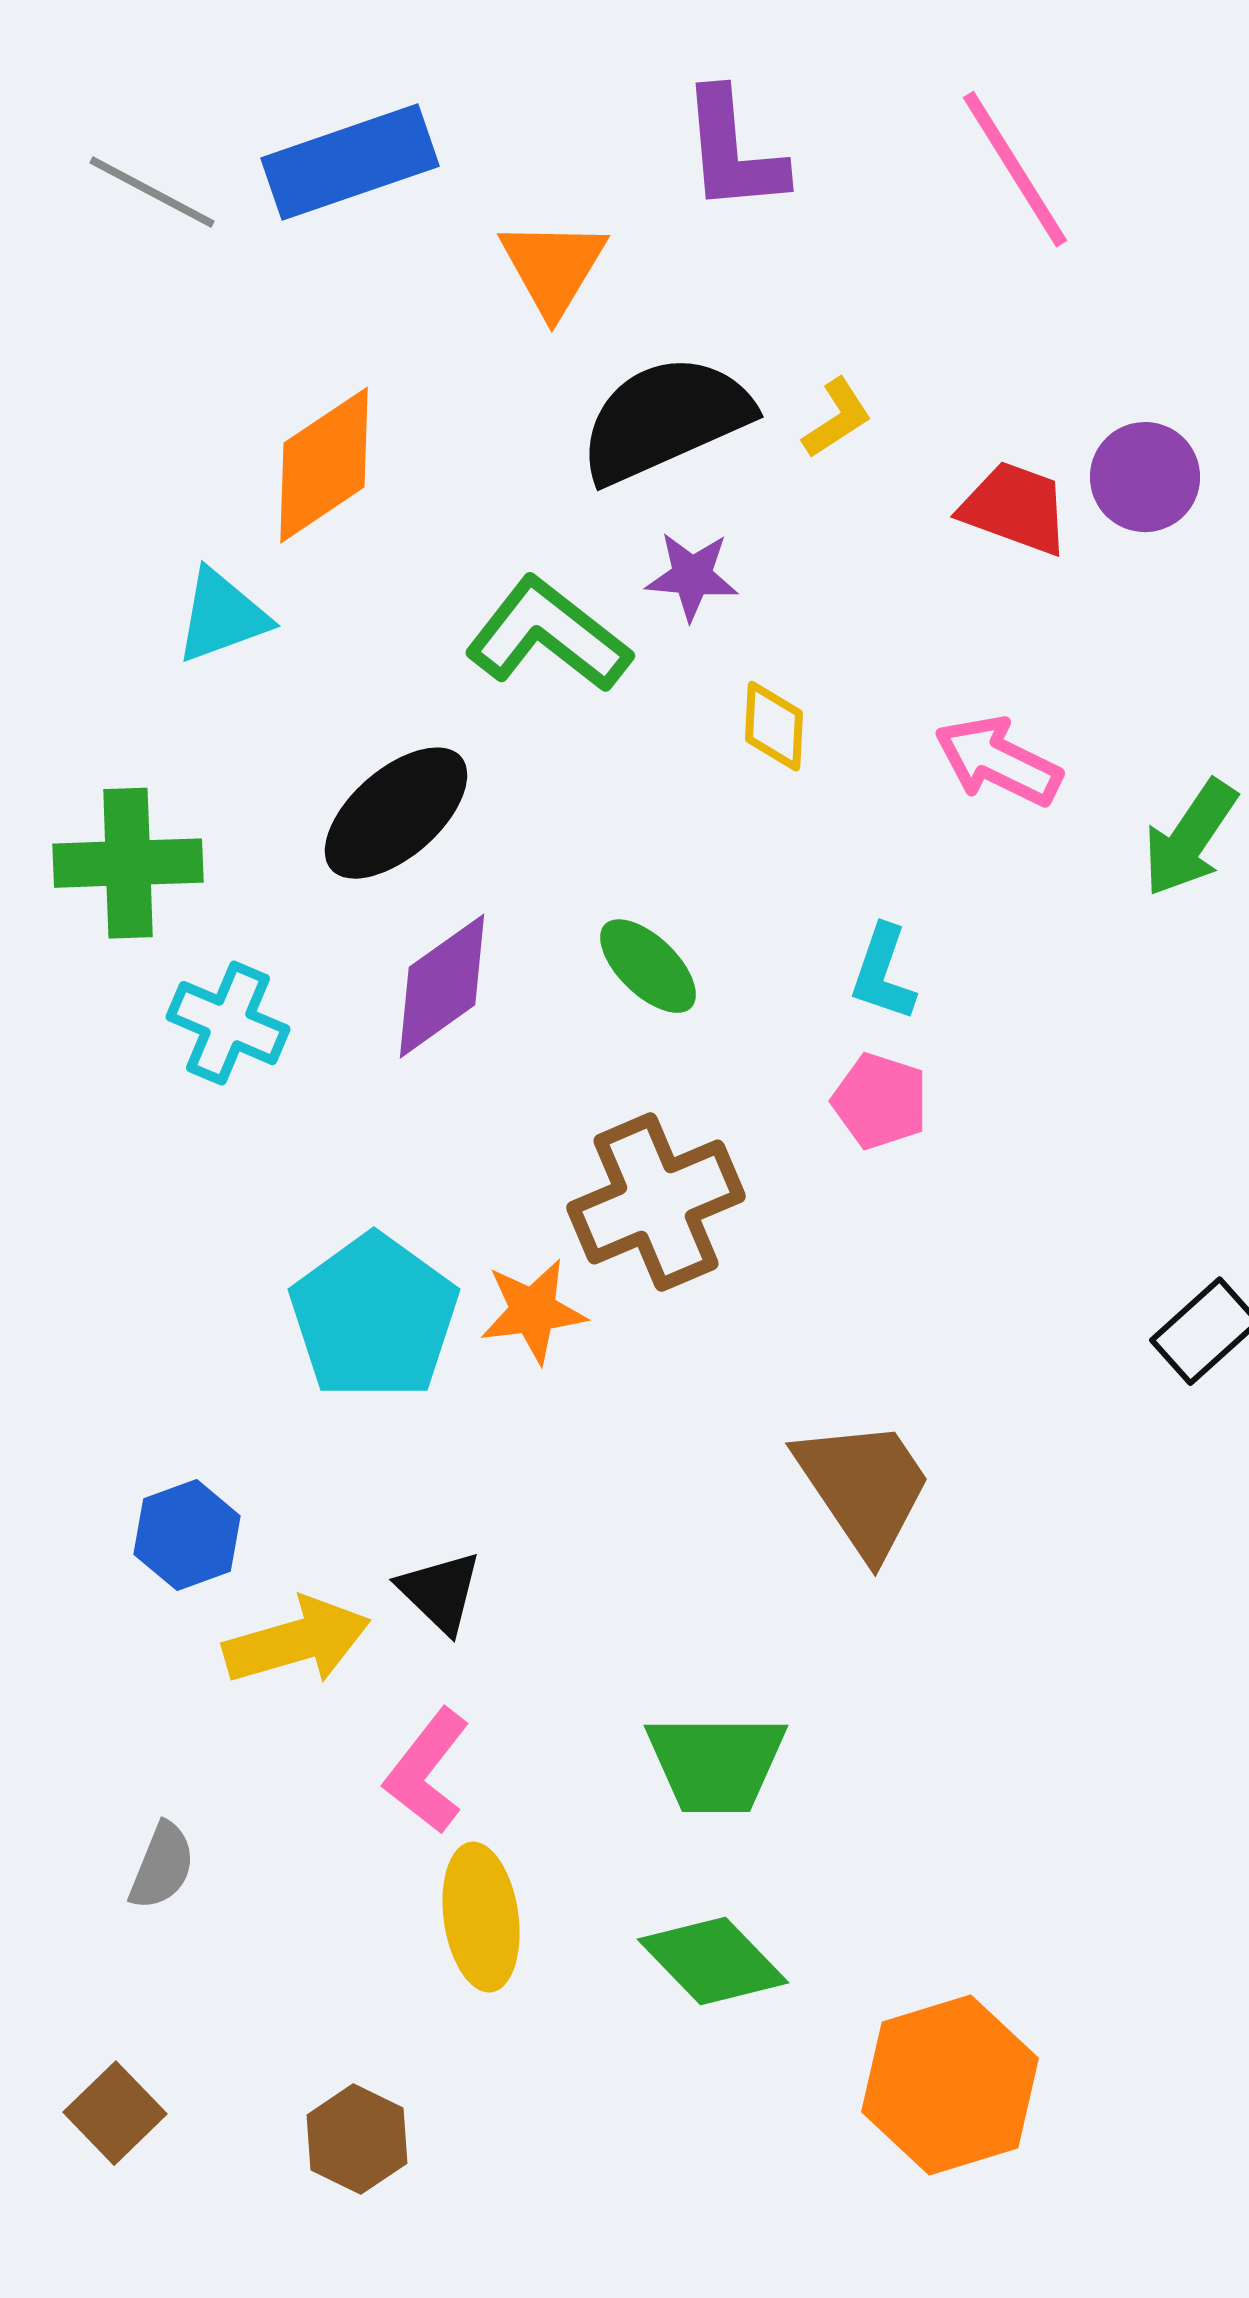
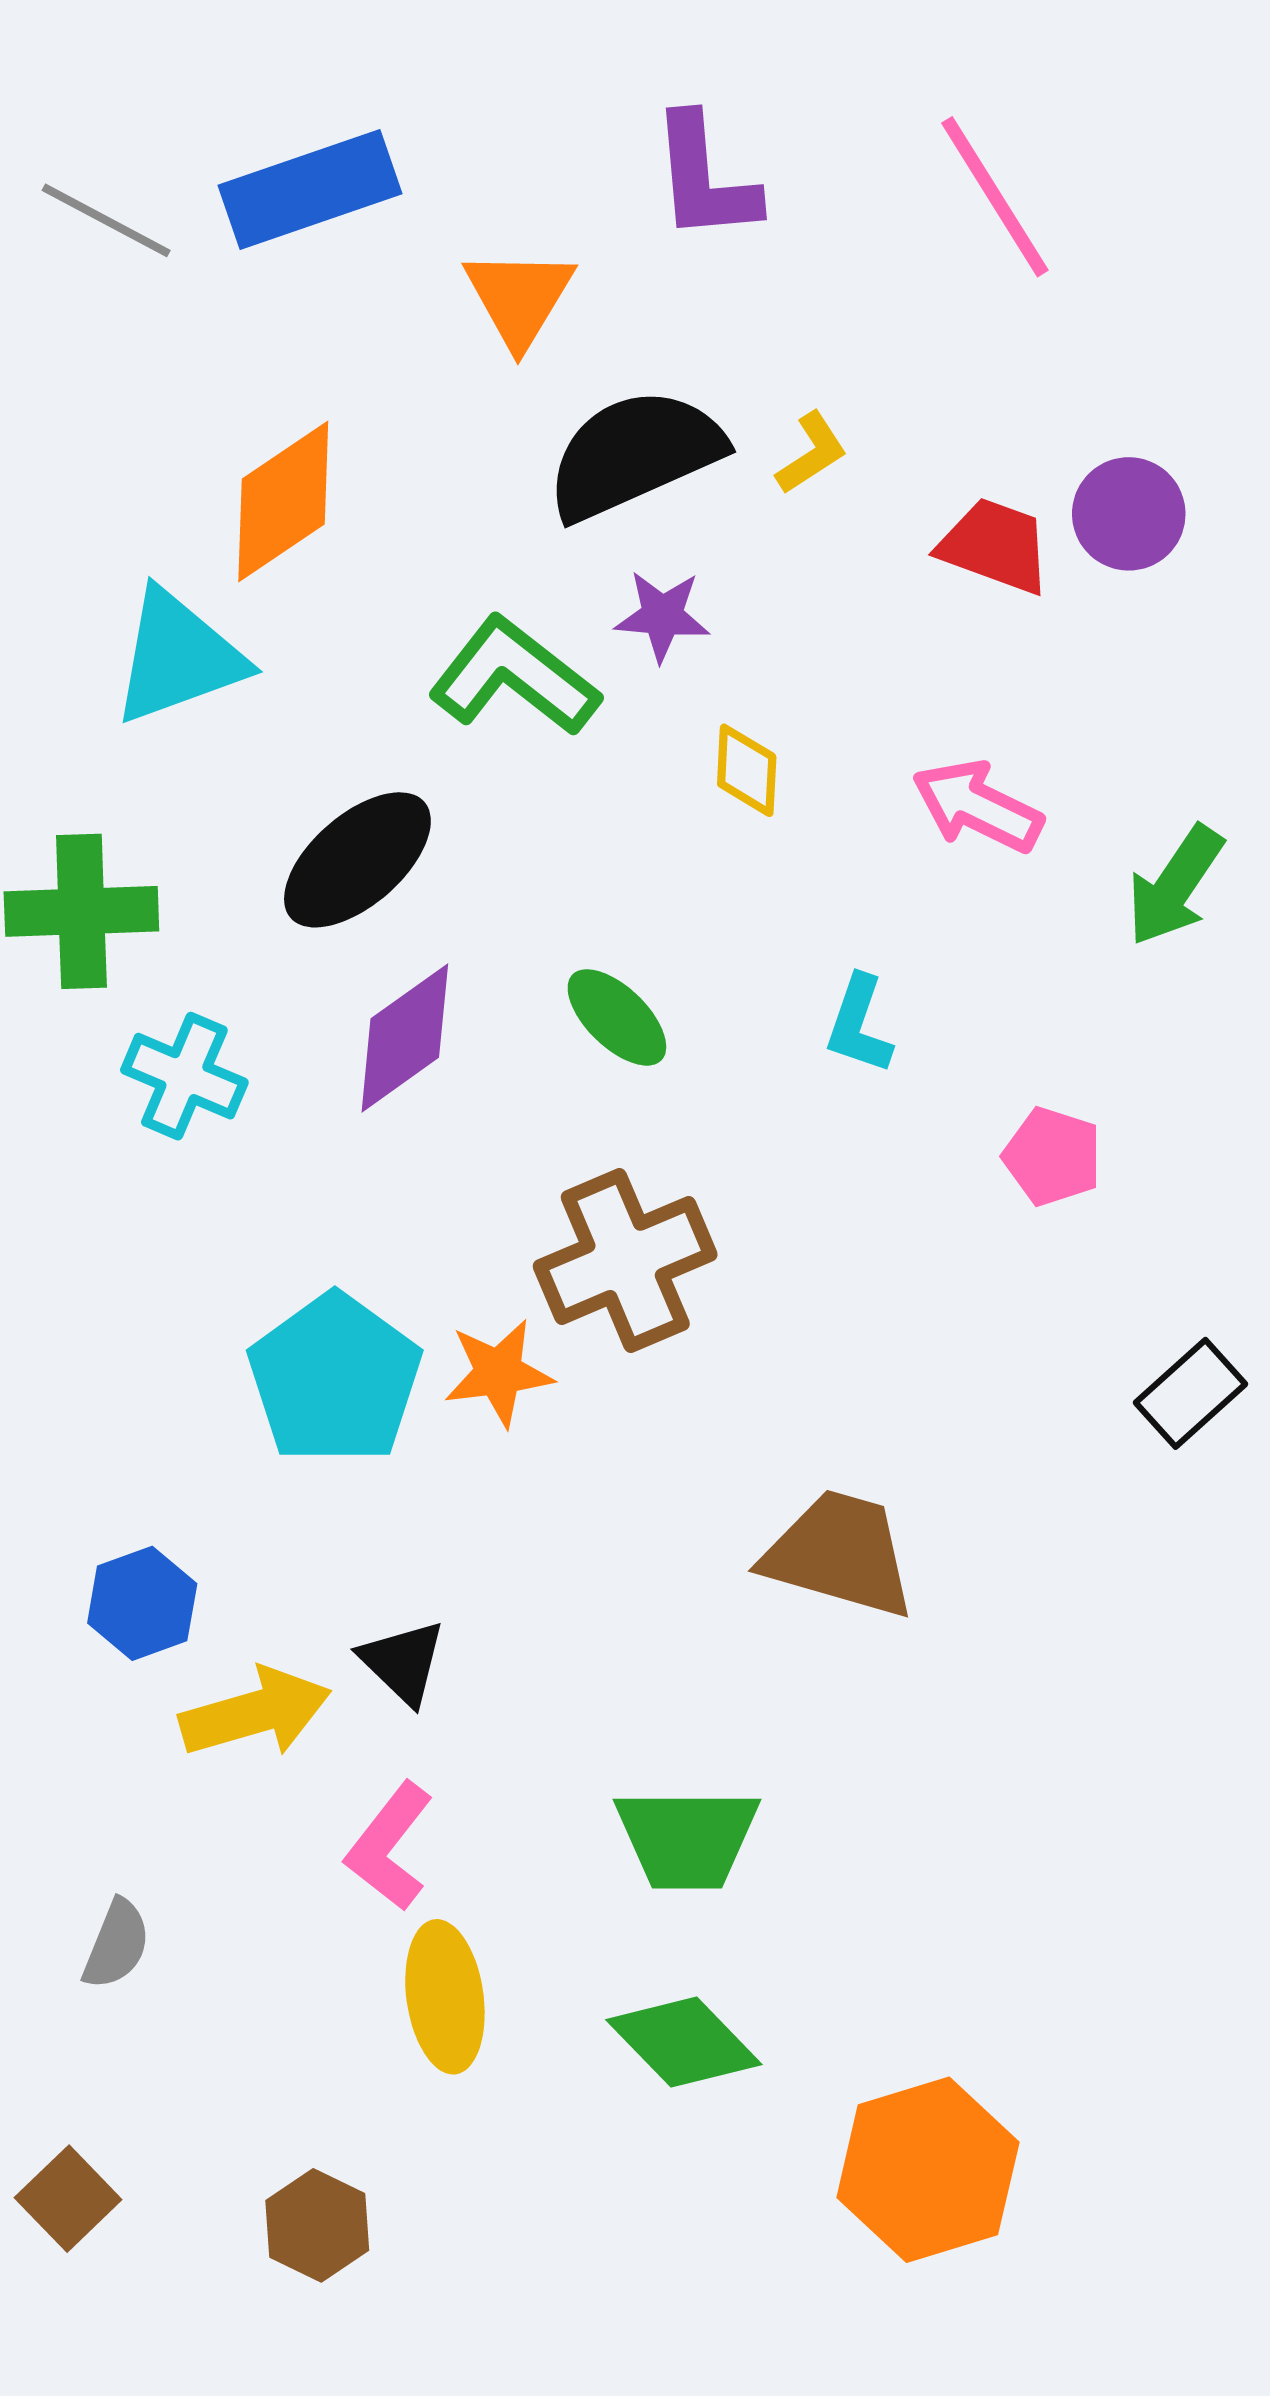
cyan triangle: (222, 616) -> (178, 657), size x1.4
pink pentagon: (880, 1101) -> (1053, 1156), moved
brown trapezoid: (864, 1487) -> (839, 1554), turned -40

